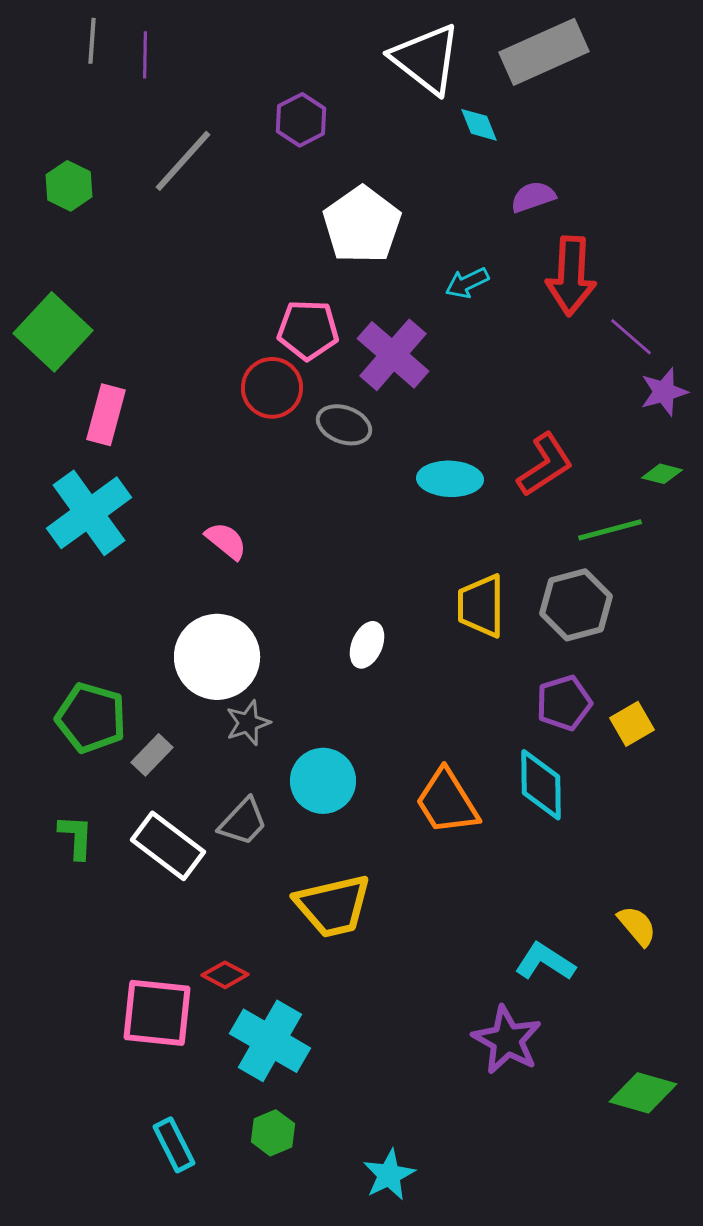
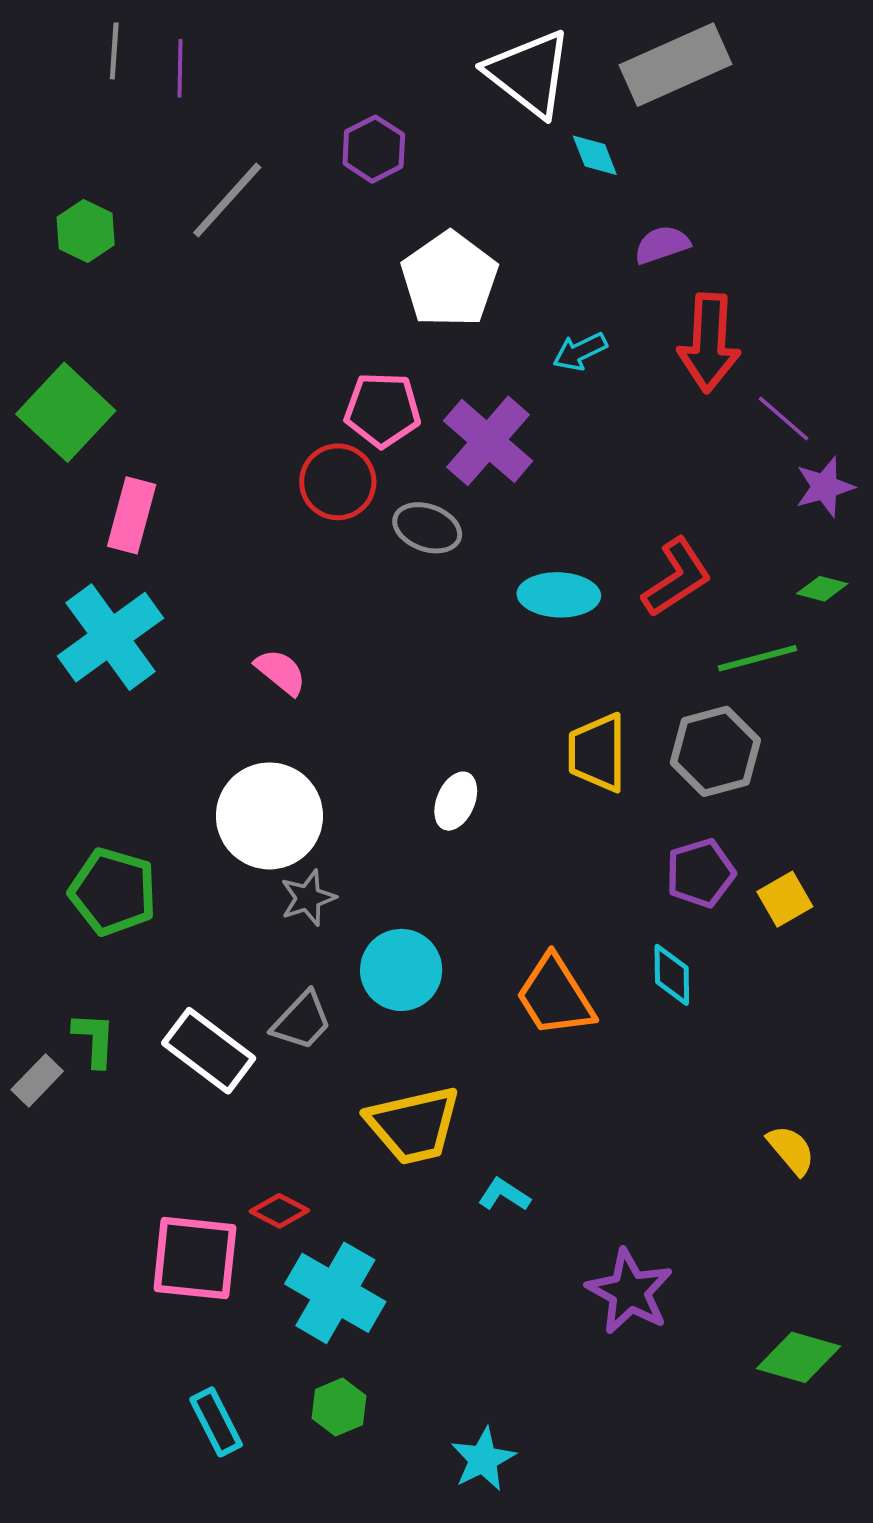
gray rectangle: (152, 755) -> (37, 1080), moved
cyan diamond: (541, 785) -> (672, 975), size x0.7
cyan L-shape: (545, 962) -> (504, 1195), moved, size x0.7

